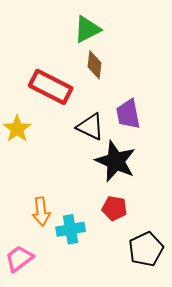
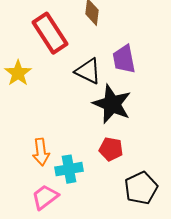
red rectangle: (51, 87) -> (50, 33), turned 30
pink trapezoid: (19, 259) -> (45, 197), moved

